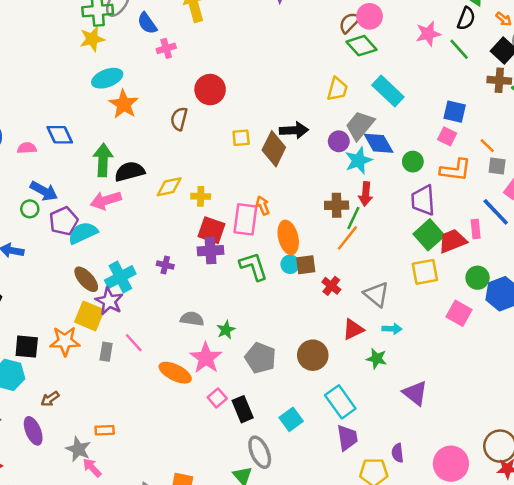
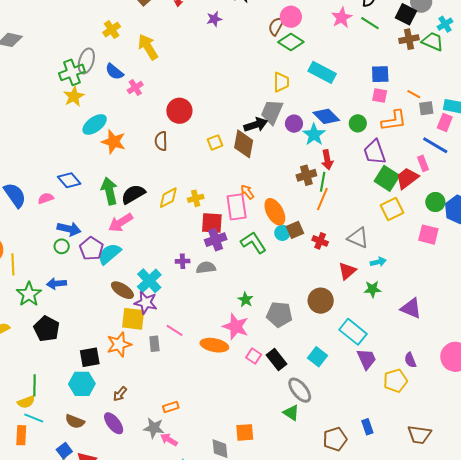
gray trapezoid: (360, 125) -> (272, 112), moved
gray semicircle: (192, 319) -> (206, 268), moved

